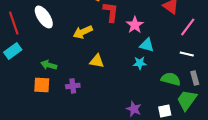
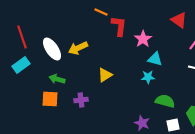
white ellipse: (44, 17) -> (52, 49), moved
yellow arrow: (83, 32) -> (78, 48), moved
yellow triangle: (97, 61) -> (105, 75), turned -42
green semicircle: (171, 79) -> (165, 101), moved

